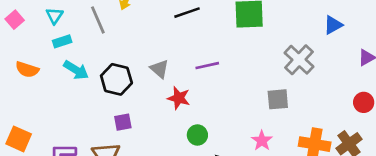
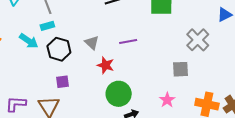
cyan rectangle: (62, 41) -> (47, 26), moved
green circle: (197, 135) -> (119, 94), size x1.6

